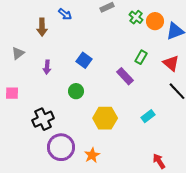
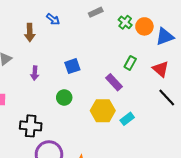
blue square: (84, 60) -> (72, 66), turned 35
cyan rectangle: (148, 116) -> (127, 119), moved
yellow hexagon: (105, 118) -> (103, 111), moved
black cross: (43, 119) -> (31, 126), turned 30

